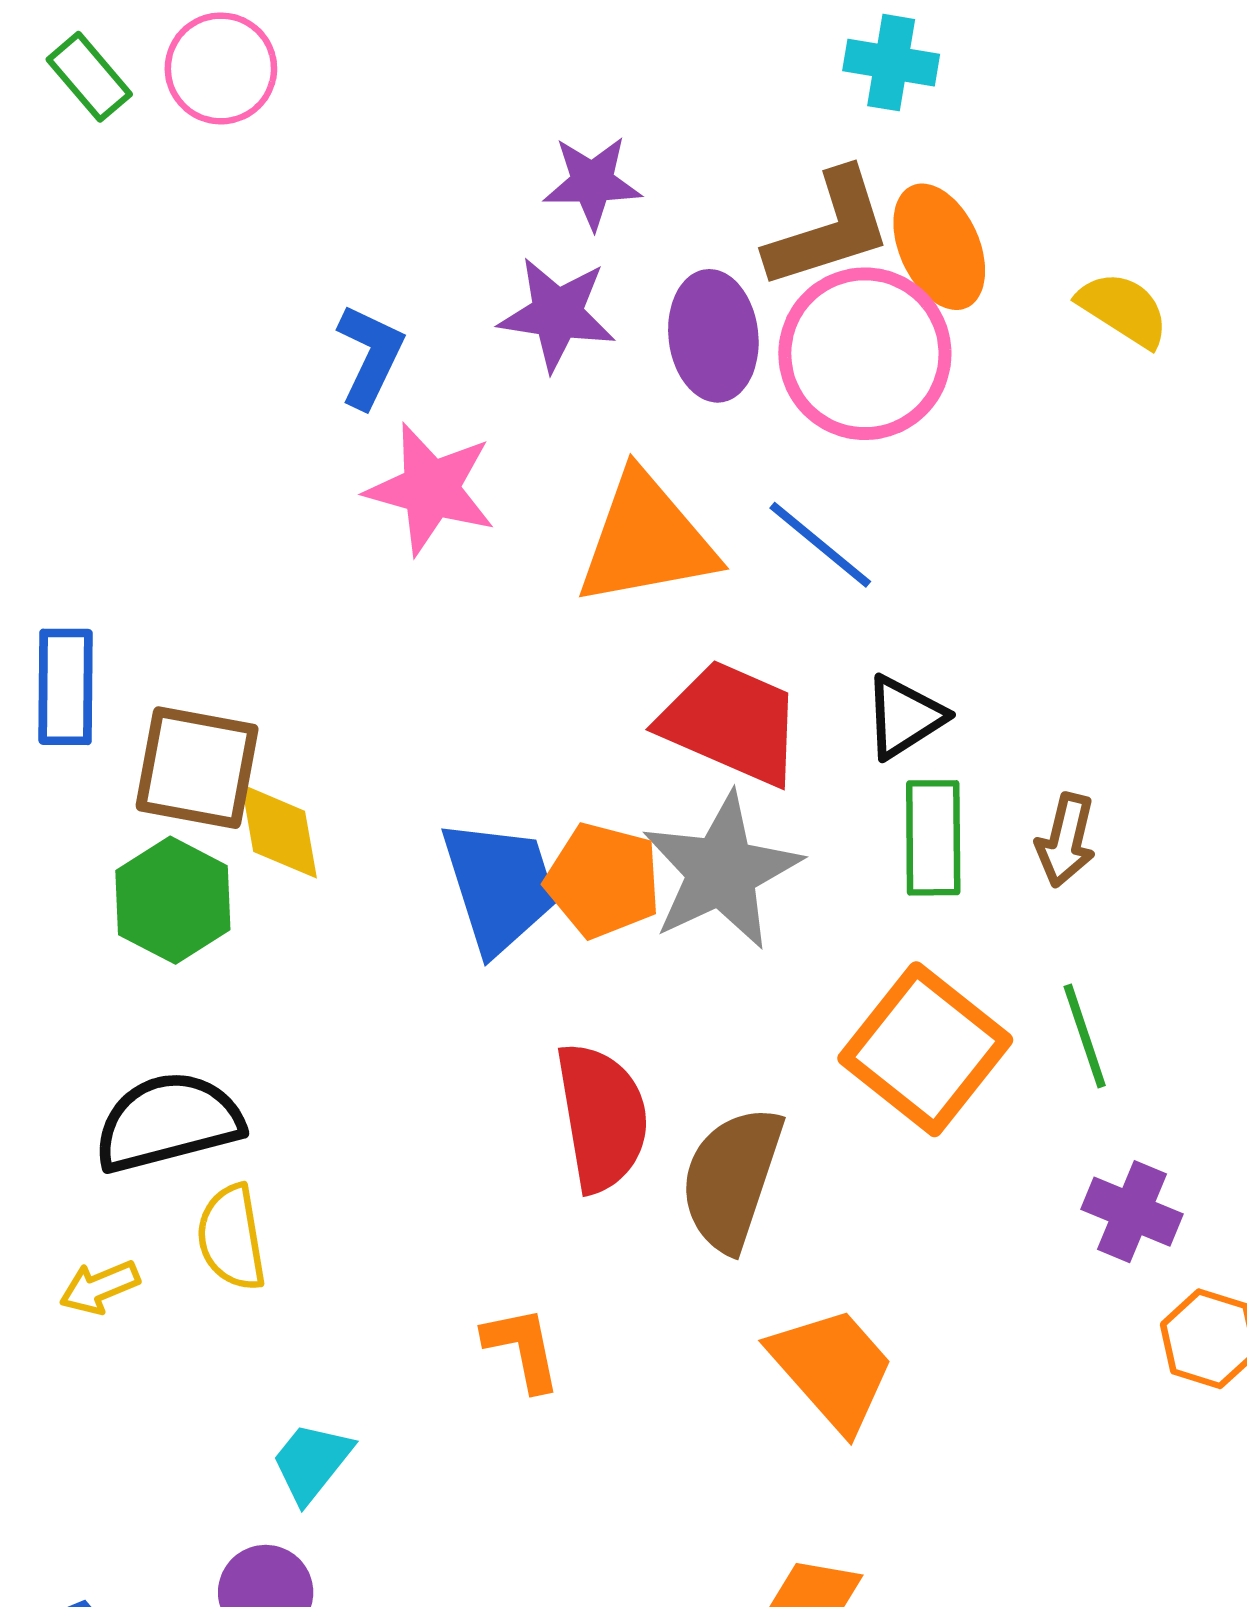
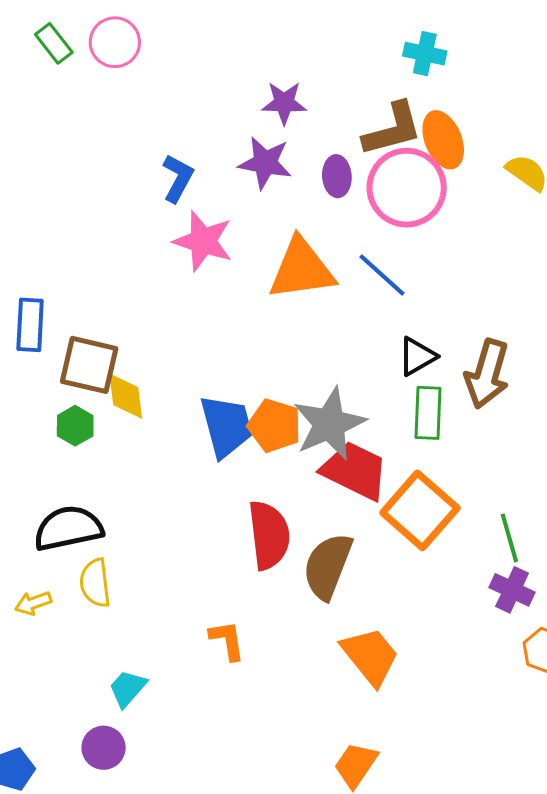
purple ellipse: (713, 336) -> (337, 176), size x0.7
red trapezoid: (731, 723) -> (355, 471), moved
brown arrow: (1066, 840) -> (487, 374), moved, size x1.6
green hexagon: (173, 900) -> (75, 426), size x0.7
green line: (1085, 1036) -> (509, 538), moved

